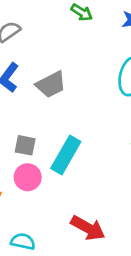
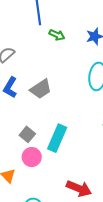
gray square: (25, 145) -> (27, 134), turned 35

